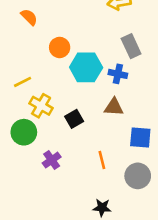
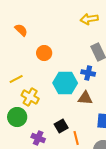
cyan hexagon: (86, 67) -> (65, 83), moved
black square: (74, 119) -> (61, 126), moved
purple cross: (52, 160) -> (38, 138), turned -32

